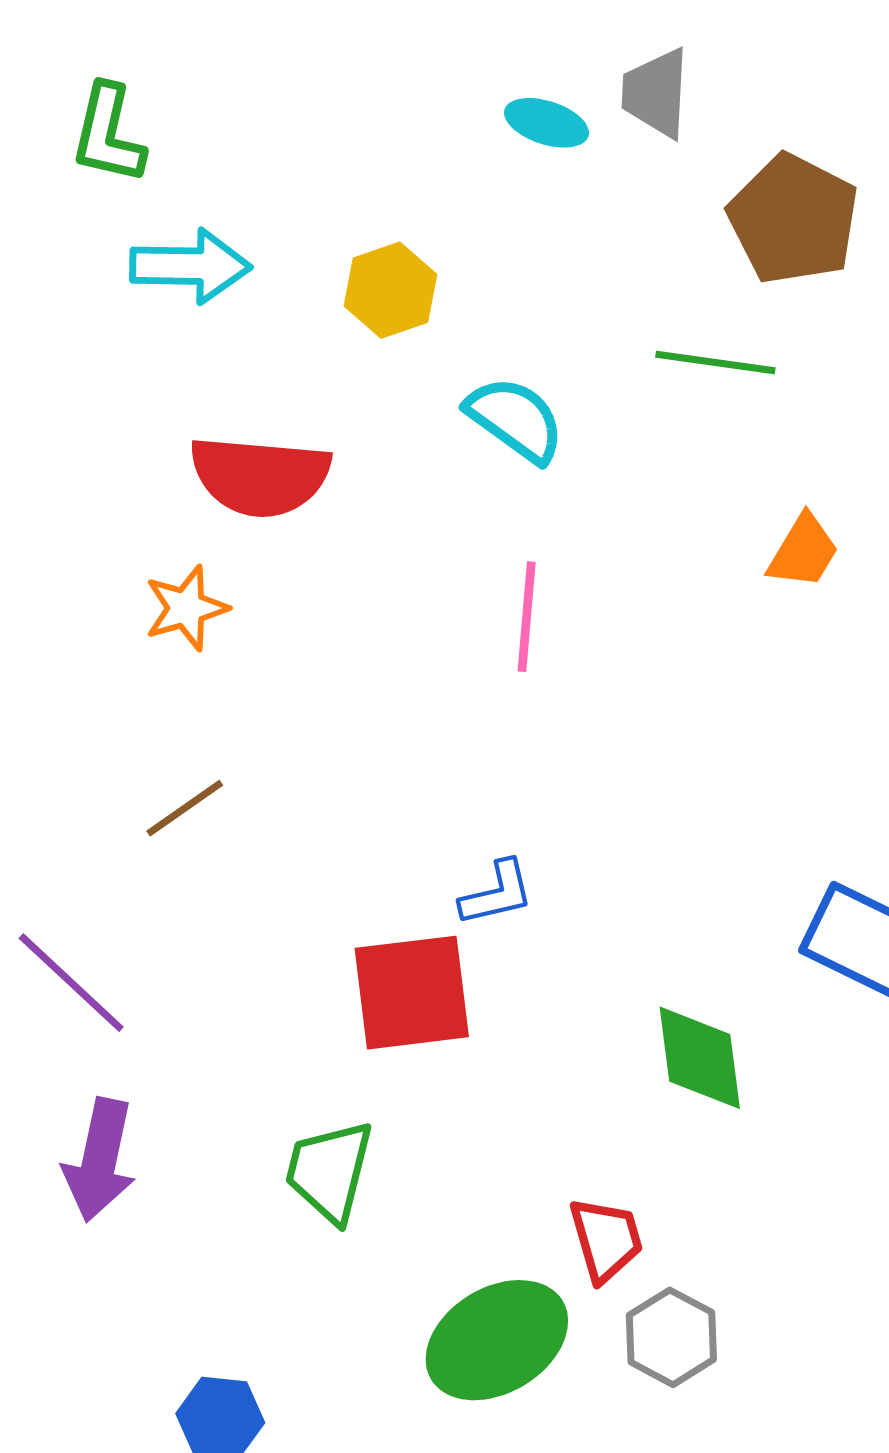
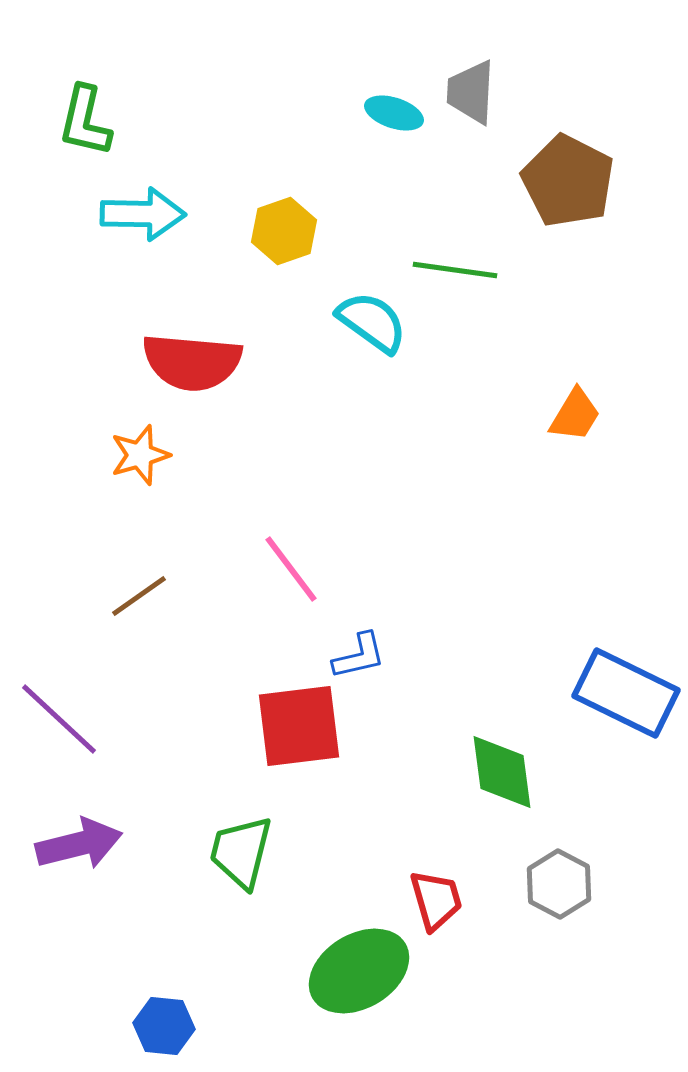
green line: (715, 363) -> (455, 270), moved
pink line: (527, 617) -> (291, 569), moved, turned -42
purple arrow: (100, 1160) -> (79, 844), turned -116
gray hexagon: (671, 1337) -> (559, 884), moved

